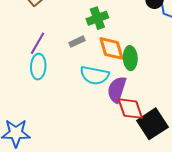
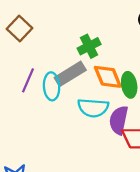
gray rectangle: (77, 42) -> (70, 74), size x1.8
cyan ellipse: (38, 67) -> (52, 86), moved

